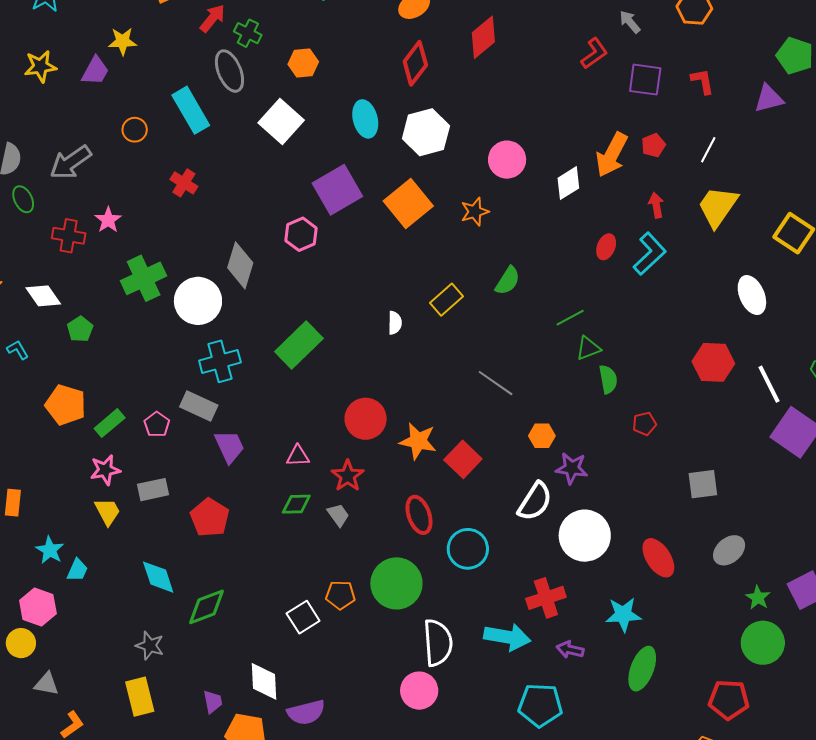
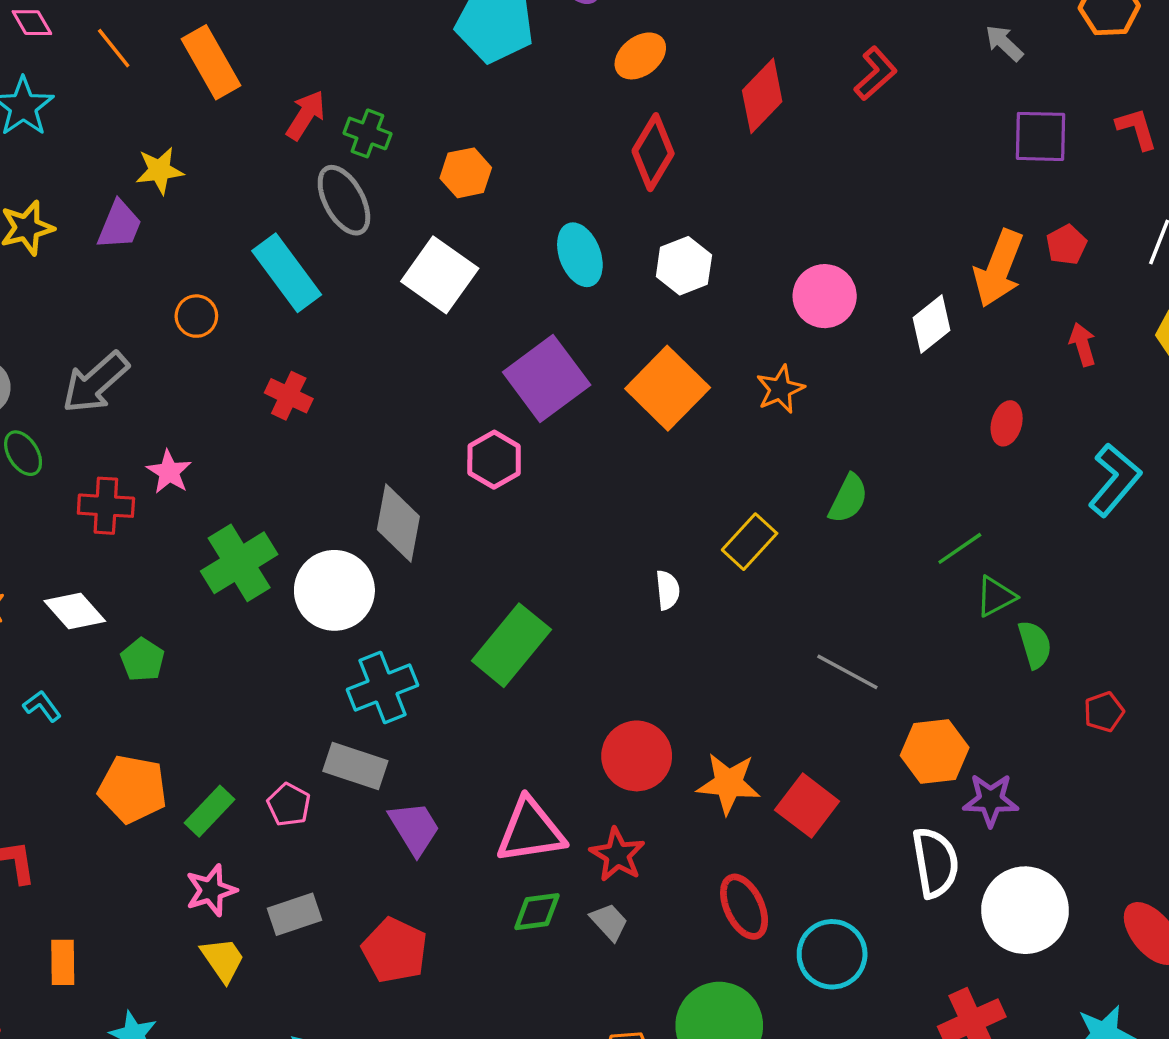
red L-shape: (594, 53) -> (875, 73), moved
white hexagon: (426, 132) -> (684, 266), size x0.7
cyan L-shape: (650, 254) -> (1115, 480), moved
orange hexagon: (542, 436) -> (935, 751), size x1.5
pink triangle: (298, 456) -> (530, 831), size x1.8
white semicircle: (535, 501) -> (935, 863), turned -36

